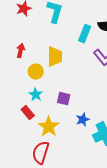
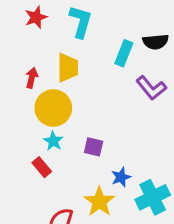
yellow trapezoid: (55, 57) -> (68, 68), moved
yellow circle: (36, 72) -> (53, 108), size x1.6
yellow star: (49, 127) -> (99, 202), moved

